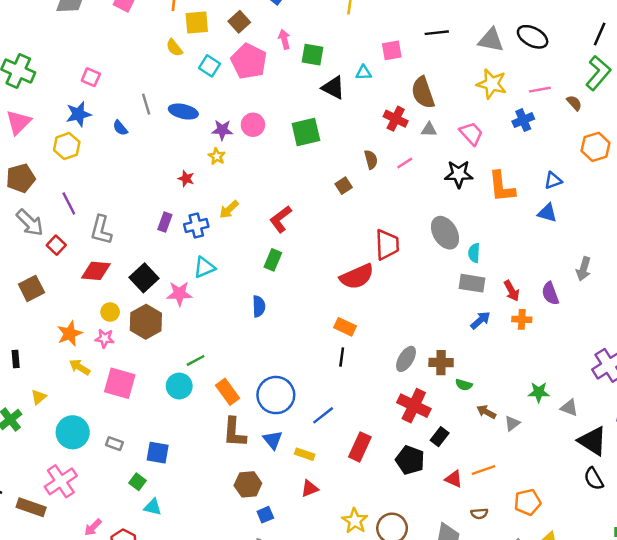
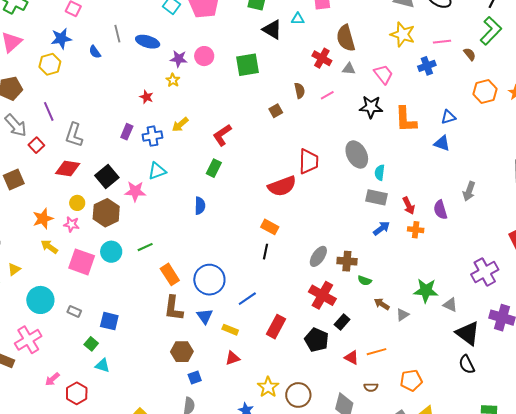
cyan circle: (179, 386) -> (111, 252), moved
green star: (539, 392) -> (426, 291), size x1.4

